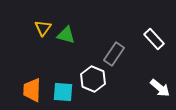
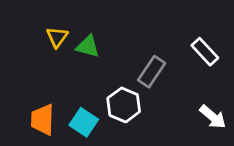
cyan square: (63, 92) -> (84, 122), turned 30

